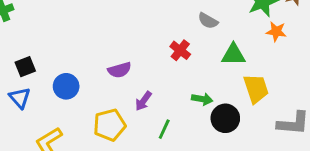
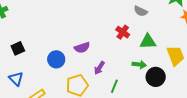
green triangle: (233, 55) -> (148, 42), moved
blue circle: (66, 86) -> (56, 59), moved
blue triangle: (20, 98) -> (16, 79), moved

